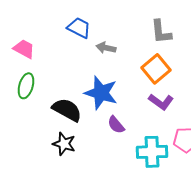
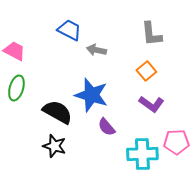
orange square: (156, 69) -> (146, 71), size x0.7

